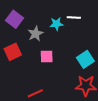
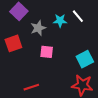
white line: (74, 18) -> (78, 16), turned 40

